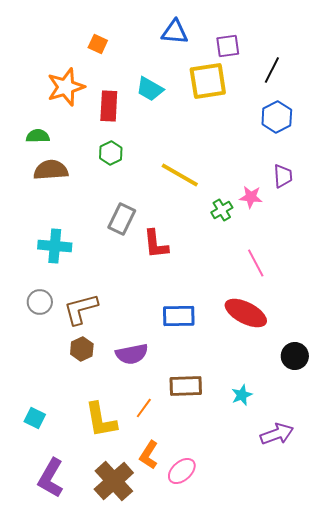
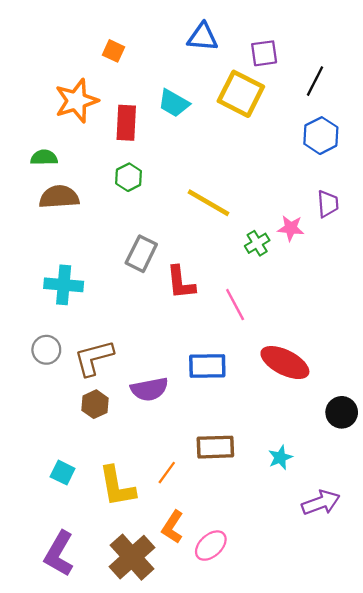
yellow square: (208, 81) -> (241, 94), turned 36
pink line: (256, 263) -> (235, 305), moved
purple semicircle: (132, 354) -> (149, 389), moved
cyan square: (35, 418) -> (63, 473), moved

